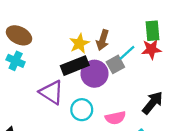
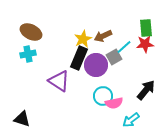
brown arrow: (103, 40) -> (103, 36), turned 48
cyan cross: (16, 61) -> (28, 54), turned -35
black rectangle: (75, 66) -> (79, 58), turned -45
cyan circle: (82, 110) -> (103, 96), moved

